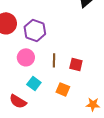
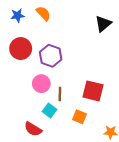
brown line: (54, 60) -> (60, 94), moved
red square: (76, 64) -> (93, 91), size x1.5

